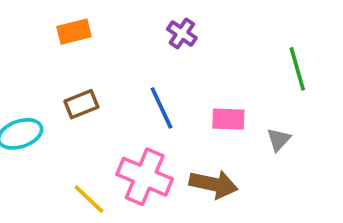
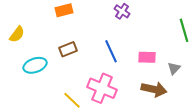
brown arrow: (214, 184) -> (154, 89), moved

